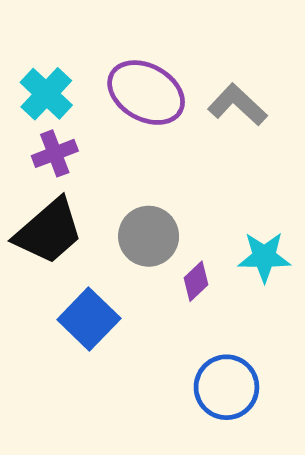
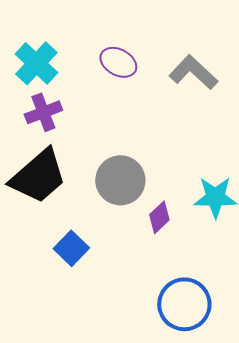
purple ellipse: (146, 93) -> (118, 62), size x0.6
blue square: (89, 319) -> (71, 248), size x0.7

